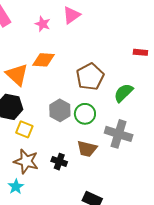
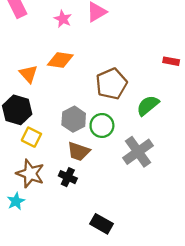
orange triangle: (17, 75) -> (29, 74), size x0.7
gray cross: (119, 134) -> (138, 152), turned 32
brown trapezoid: (87, 149) -> (79, 151), moved

